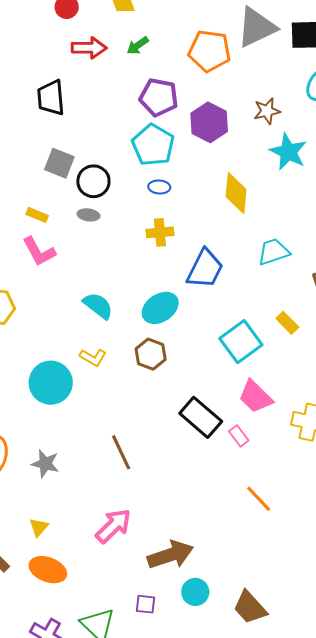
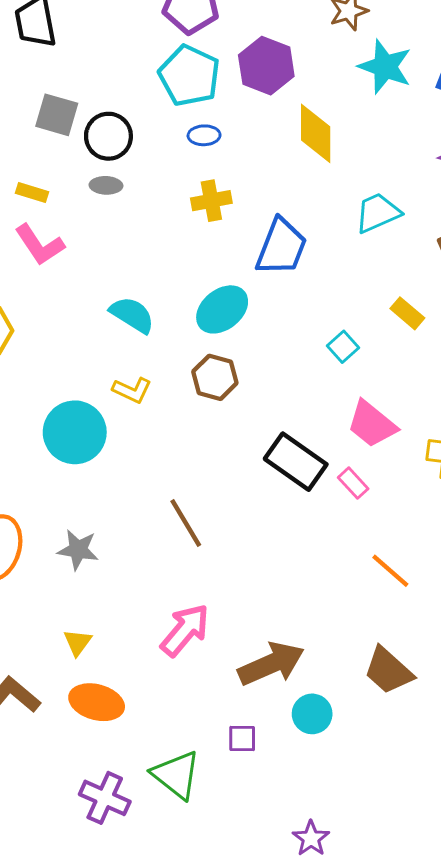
purple hexagon: (209, 122) -> (266, 66), moved
cyan square: (241, 342) -> (343, 347), size x0.5
brown trapezoid: (250, 607) -> (388, 671), moved

